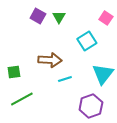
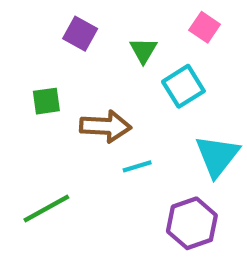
green triangle: (59, 17) -> (143, 50), moved
pink square: (106, 18) -> (205, 27), moved
green square: (14, 72) -> (46, 101), moved

